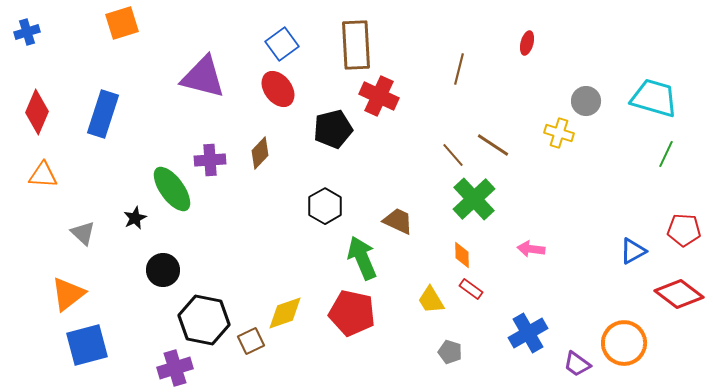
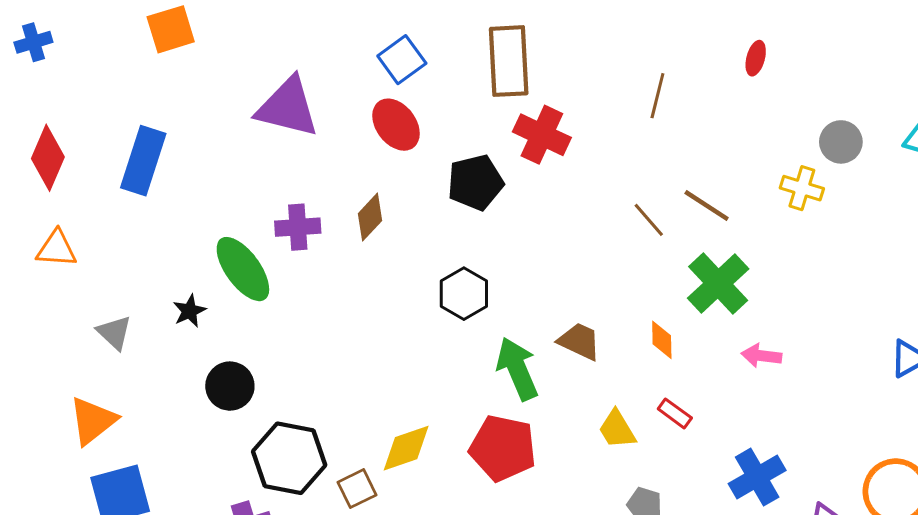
green cross: (474, 199) -> (718, 283), moved
brown trapezoid: (398, 221) -> (579, 341), moved
orange diamond: (462, 255) -> (662, 340), moved

